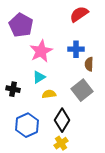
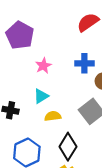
pink star: (41, 51) -> (43, 66), size x0.6

